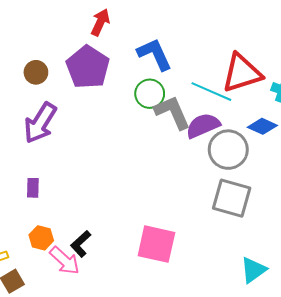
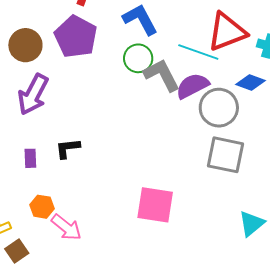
brown circle: (36, 72) -> (25, 45), size x1.4
black L-shape: (81, 244) -> (68, 148), moved, turned 40

